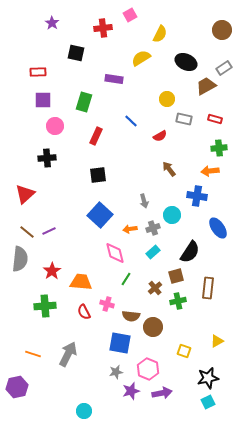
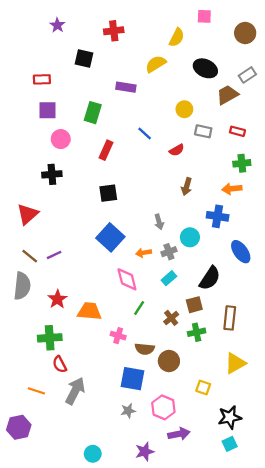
pink square: (130, 15) -> (204, 16), moved, turned 32
brown arrow: (169, 169) -> (187, 187), turned -126
red semicircle: (84, 312) -> (60, 364), moved
yellow triangle: (217, 341) -> (235, 363), moved, size x1.5
purple star: (131, 391) -> (145, 452), moved

